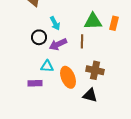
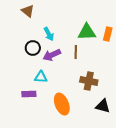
orange ellipse: (68, 77) -> (62, 104), moved
black triangle: (90, 95) -> (103, 106), moved

